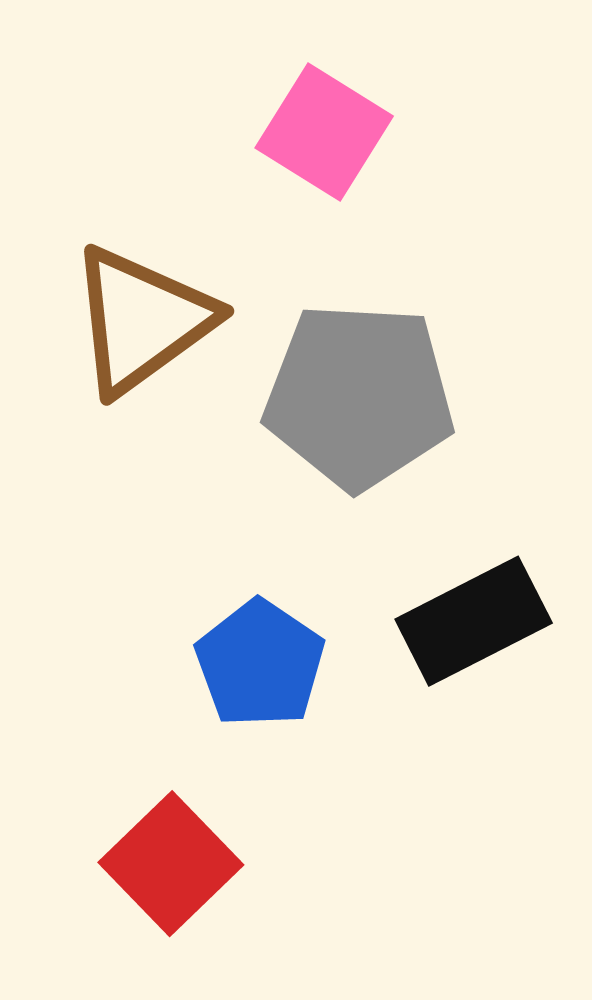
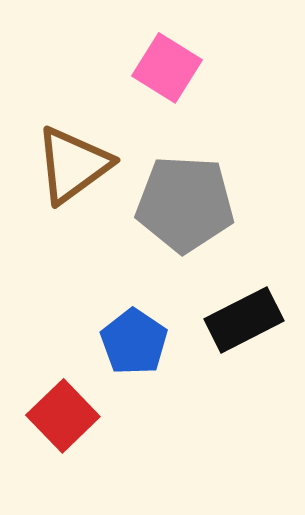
red square: (171, 864) -> (63, 416), moved

